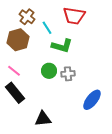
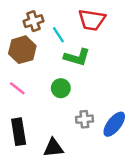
brown cross: (27, 17) -> (33, 21), turned 35
gray cross: (68, 74) -> (84, 119), moved
black rectangle: (15, 93) -> (19, 132), moved, turned 30

